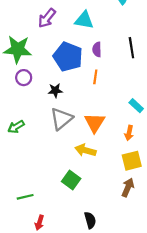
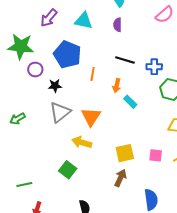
black line: (131, 48) -> (125, 60), moved, turned -66
purple semicircle: (97, 49) -> (118, 25), moved
purple circle: (24, 78) -> (35, 69), moved
orange arrow: (129, 133) -> (117, 86), moved

